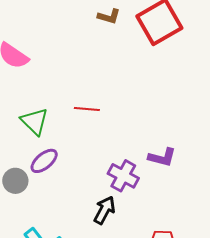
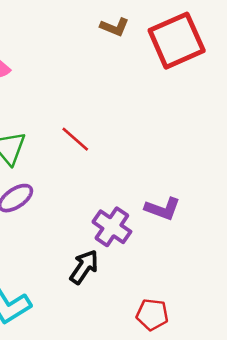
red line: (87, 109) -> (75, 139), turned 30

